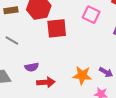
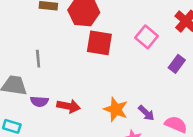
gray line: (12, 40) -> (38, 59), moved, turned 40
purple semicircle: (32, 67) -> (39, 101), moved

